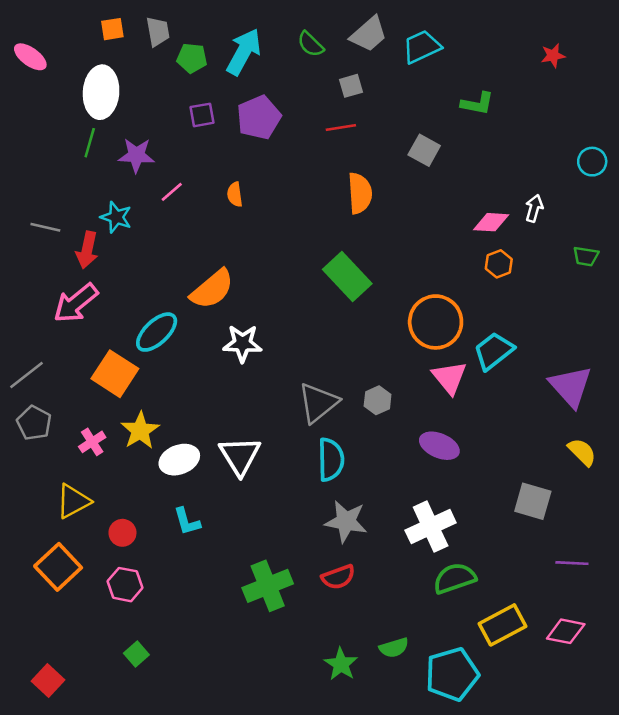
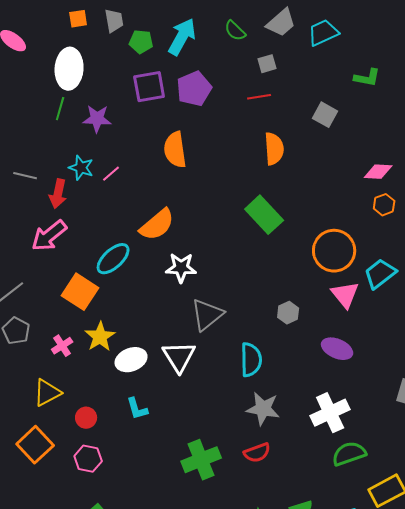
purple square: (202, 115) -> (149, 87), size x1.6
pink line: (172, 192) -> (111, 174), moved
orange semicircle: (235, 194) -> (175, 150), size x1.8
gray triangle: (318, 403) -> (207, 315), moved

